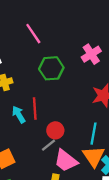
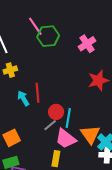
green hexagon: (51, 68) -> (48, 36), moved
cyan line: (93, 134) -> (68, 118), moved

